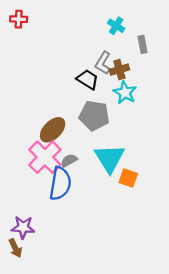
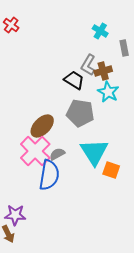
red cross: (19, 19) -> (11, 25), turned 35

